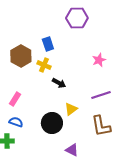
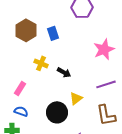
brown hexagon: (21, 56) -> (26, 30), moved
pink star: (99, 60) -> (104, 49), size x1.5
yellow cross: (44, 65) -> (41, 63), moved

